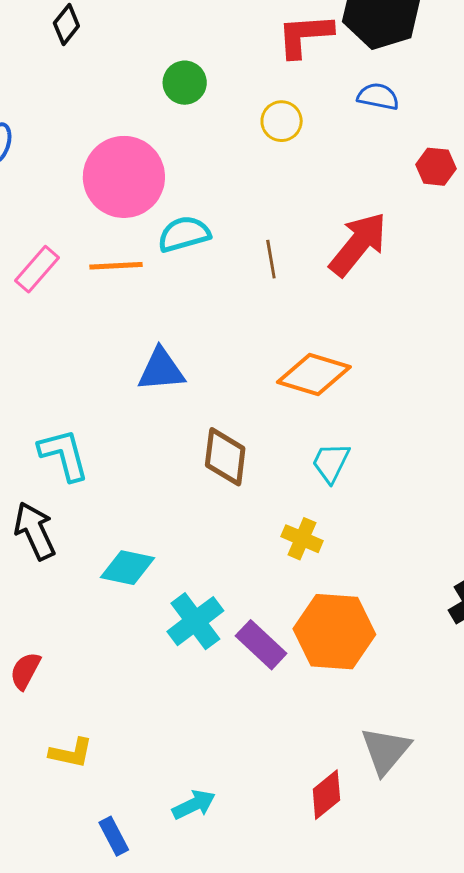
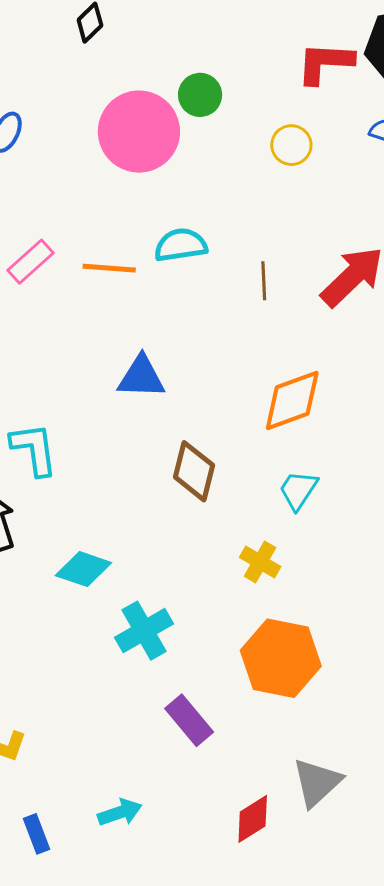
pink circle: (124, 177) -> (139, 132), moved
orange diamond: (314, 375) -> (292, 400), turned -44
purple rectangle: (261, 645) -> (189, 720), moved

